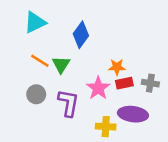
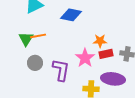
blue diamond: (81, 35) -> (71, 15), turned 65
orange line: (40, 61) -> (38, 36), turned -42
green triangle: (61, 65) -> (26, 39), moved

